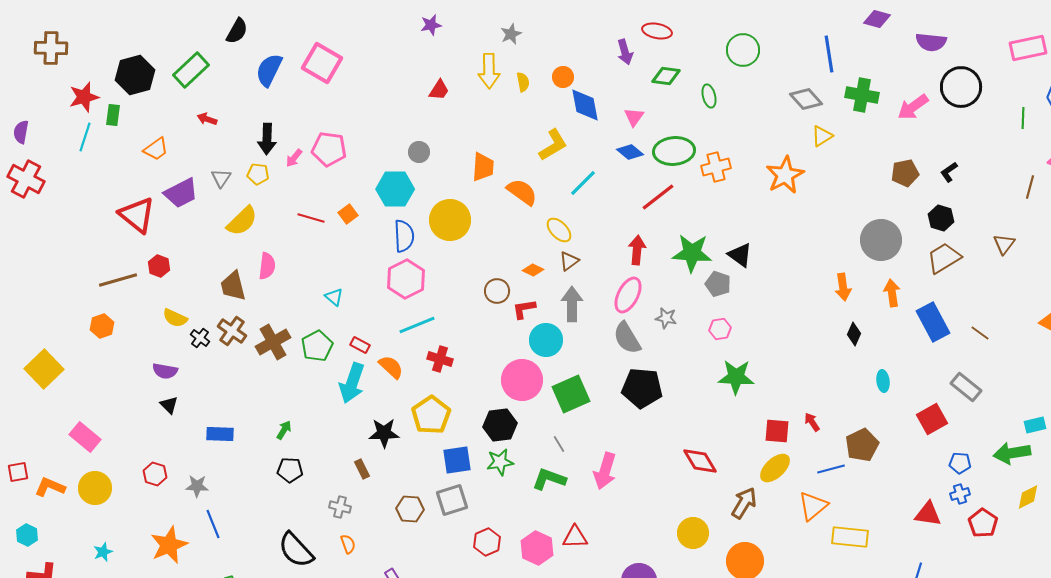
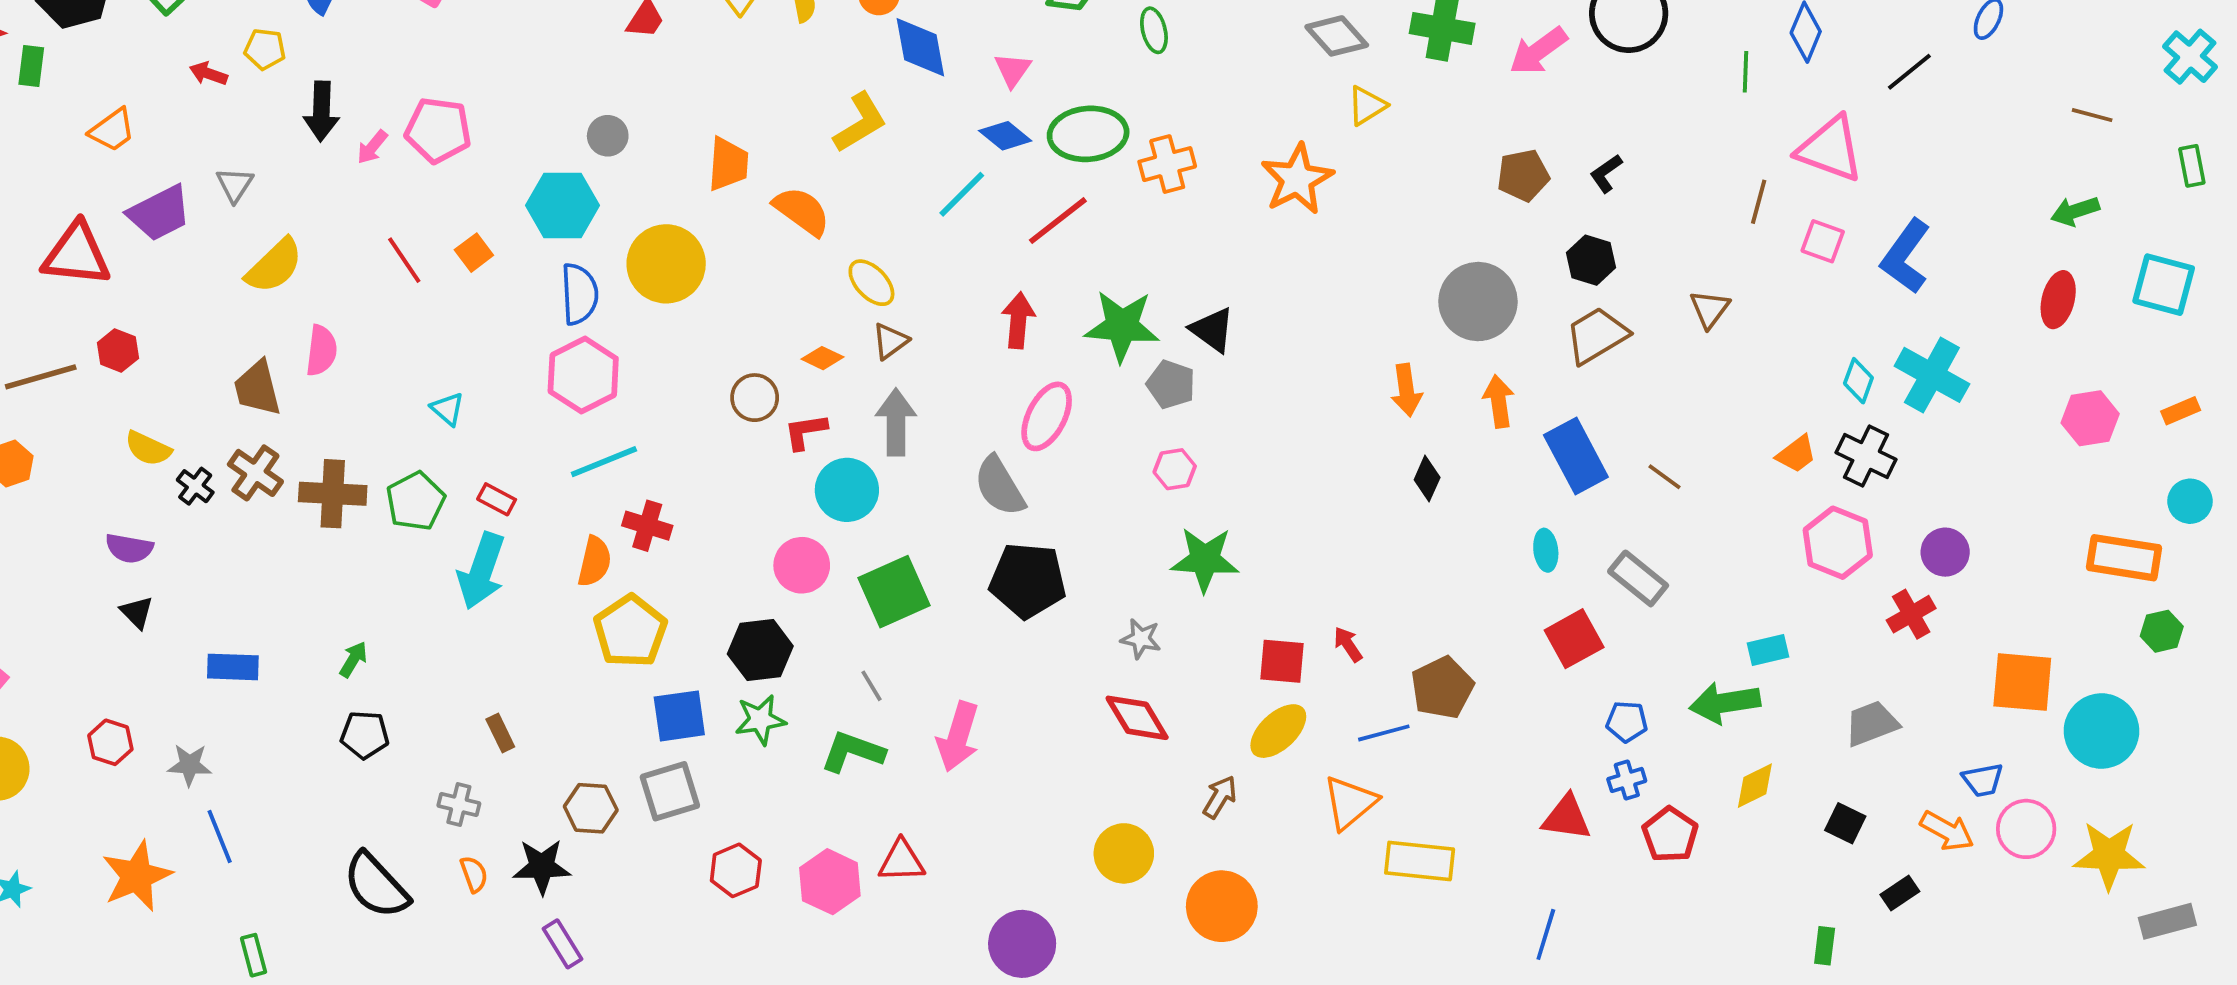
yellow pentagon: (258, 174) -> (265, 49), moved
cyan line: (583, 183) -> (962, 194), moved
red triangle: (137, 215) -> (76, 254), turned -33
red line: (311, 218) -> (404, 260), turned 40
pink ellipse: (628, 295) -> (1047, 416), moved
gray star: (666, 318) -> (1141, 639), moved
brown cross: (273, 342) -> (333, 494), turned 32
orange semicircle: (391, 367) -> (595, 561), moved, turned 60
pink circle: (522, 380) -> (802, 565), size x0.7
cyan ellipse: (883, 381) -> (1546, 550), moved
black star: (384, 433) -> (542, 867), moved
brown arrow: (744, 503) -> (1220, 797), size x0.7

